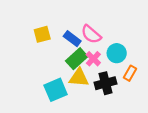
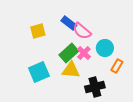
blue rectangle: (72, 39) -> (69, 23), moved
black cross: (106, 83) -> (95, 87), moved
cyan square: (56, 90) -> (39, 72), moved

